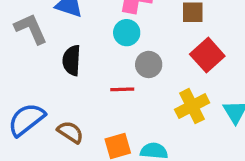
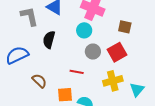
red square: (207, 55) -> (117, 52), moved
red line: (122, 89) -> (77, 72), moved
blue semicircle: (26, 119) -> (17, 55), moved

